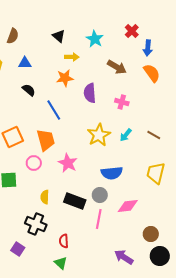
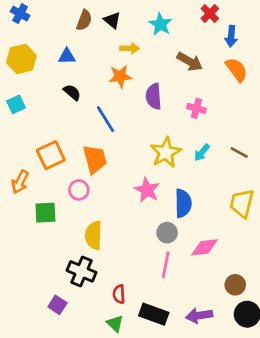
brown semicircle: (13, 36) -> (84, 20), moved
pink star: (68, 163) -> (147, 190), moved
blue semicircle: (112, 173) -> (183, 203), turned -85
yellow semicircle: (45, 197) -> (94, 235), size x1.5
black rectangle: (75, 201) -> (154, 314), moved
purple arrow: (124, 257) -> (199, 316), turned -42

